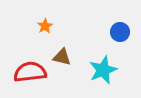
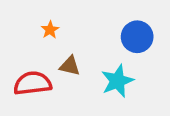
blue circle: (120, 32) -> (137, 37), size x1.4

